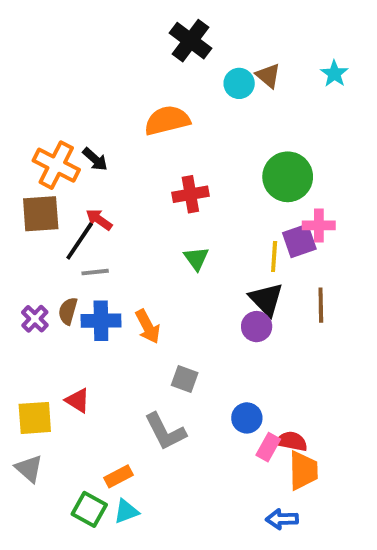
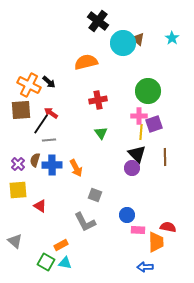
cyan circle: (239, 83) -> (123, 43), size x1.6
pink cross: (319, 225) -> (139, 116), moved
yellow square: (35, 418) -> (18, 190), moved
red semicircle: (292, 441) -> (168, 227), moved
pink rectangle: (268, 447) -> (138, 230), turned 64
cyan triangle: (126, 511) -> (65, 263), turned 32

